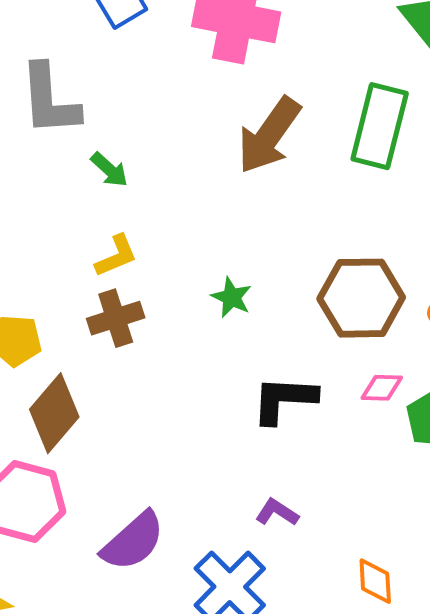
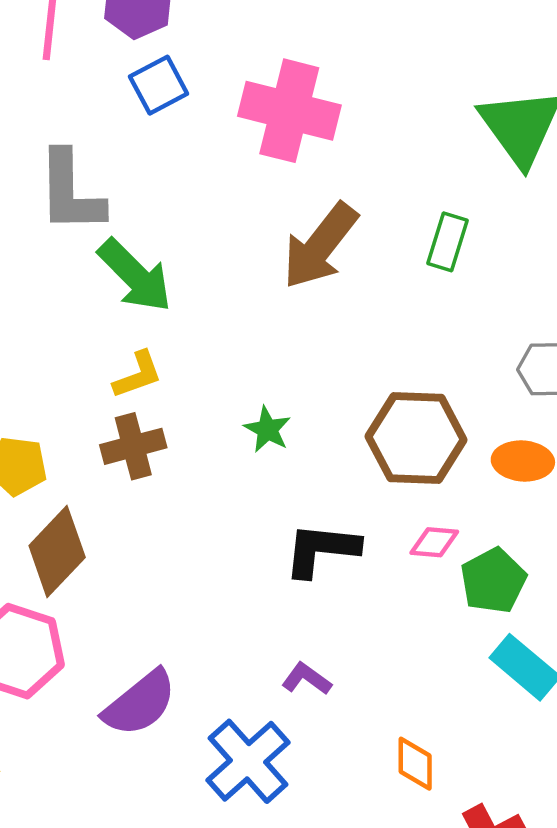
green rectangle: (380, 126) -> (447, 242), size x0.6
green arrow: (109, 170) -> (135, 276), size x1.8

